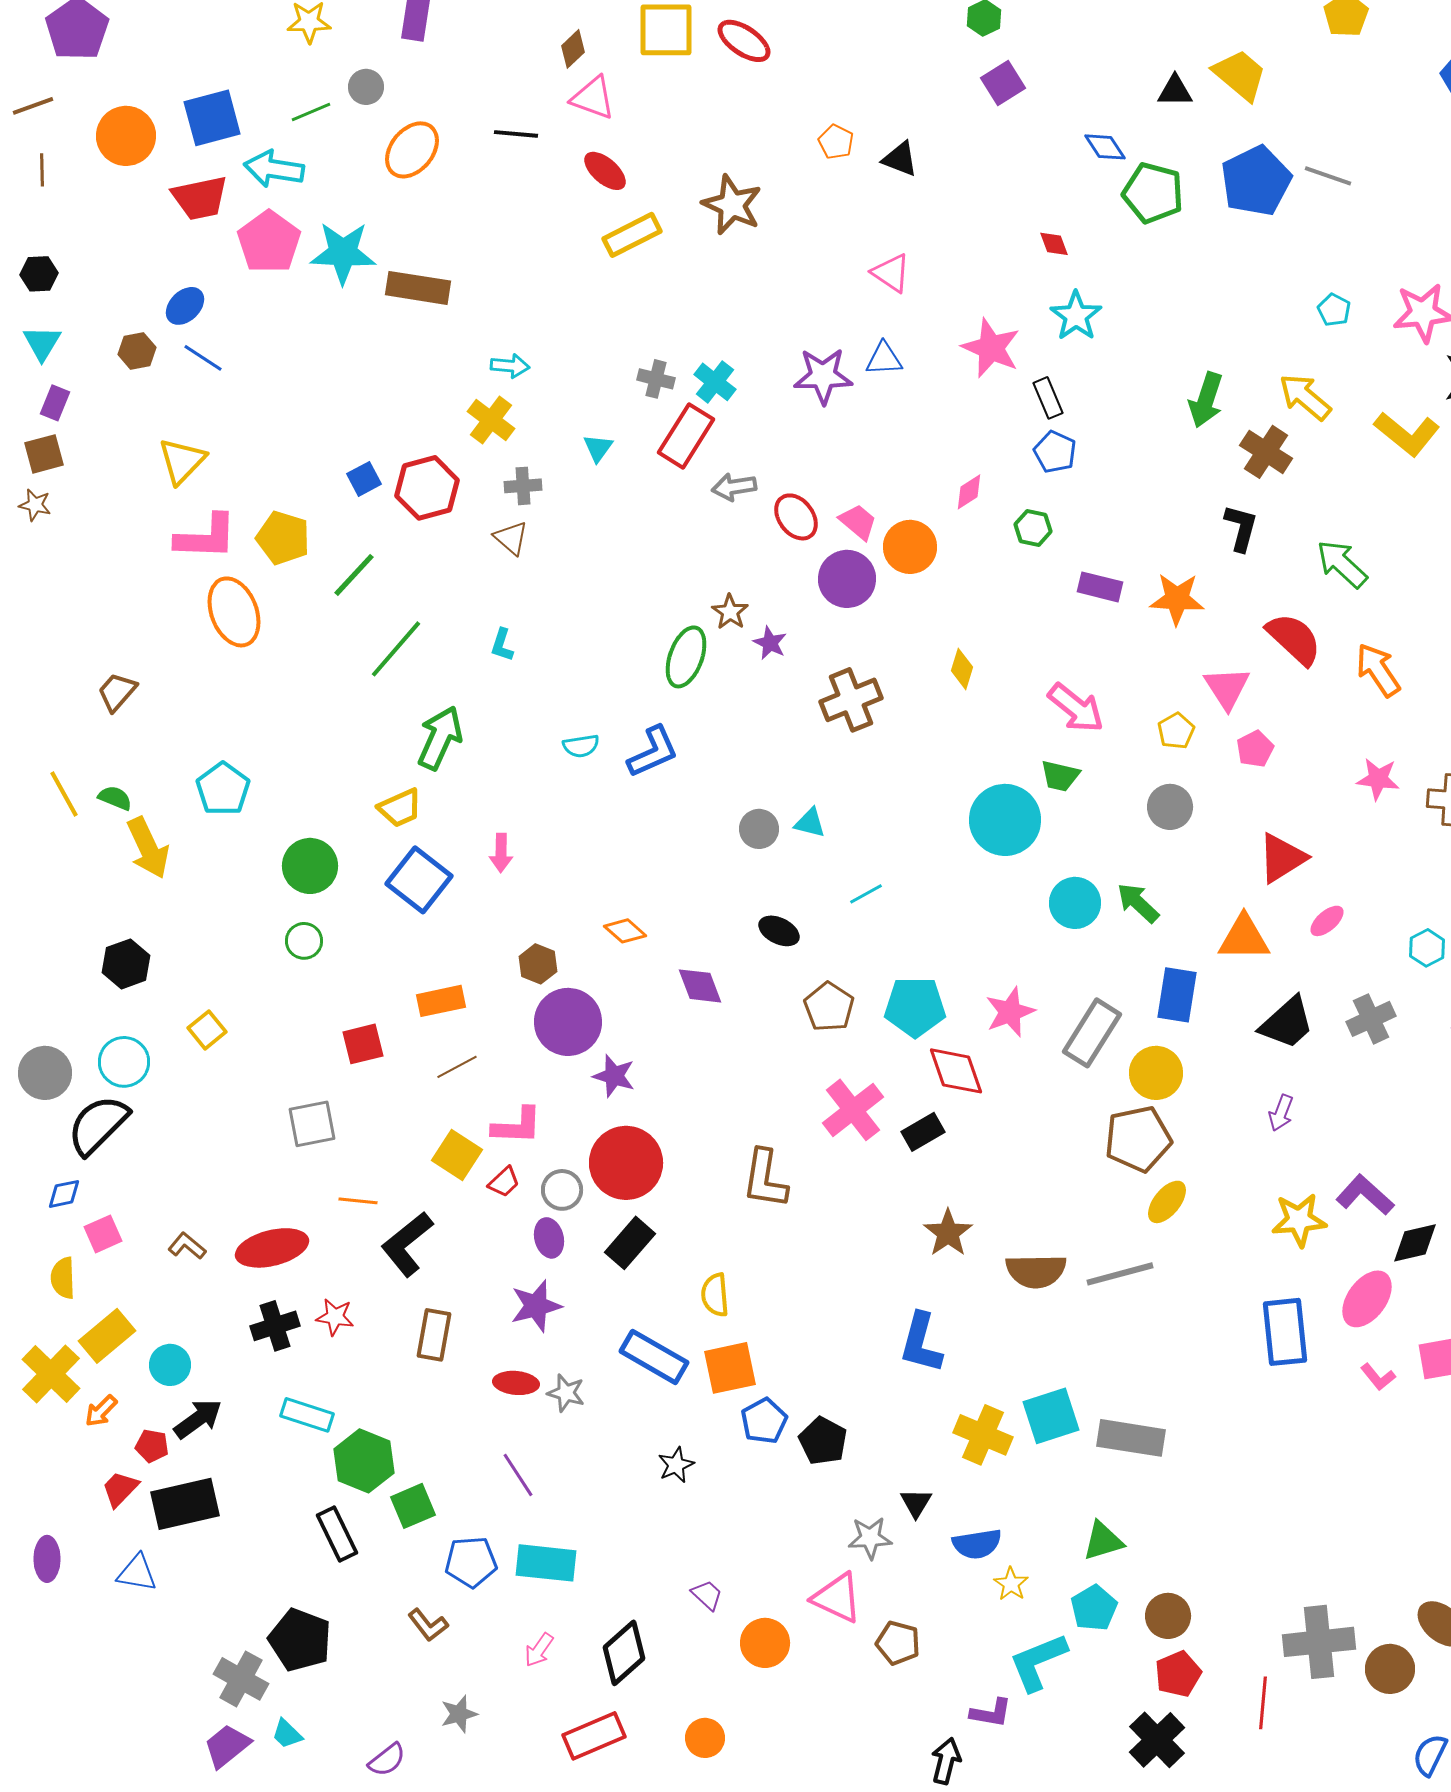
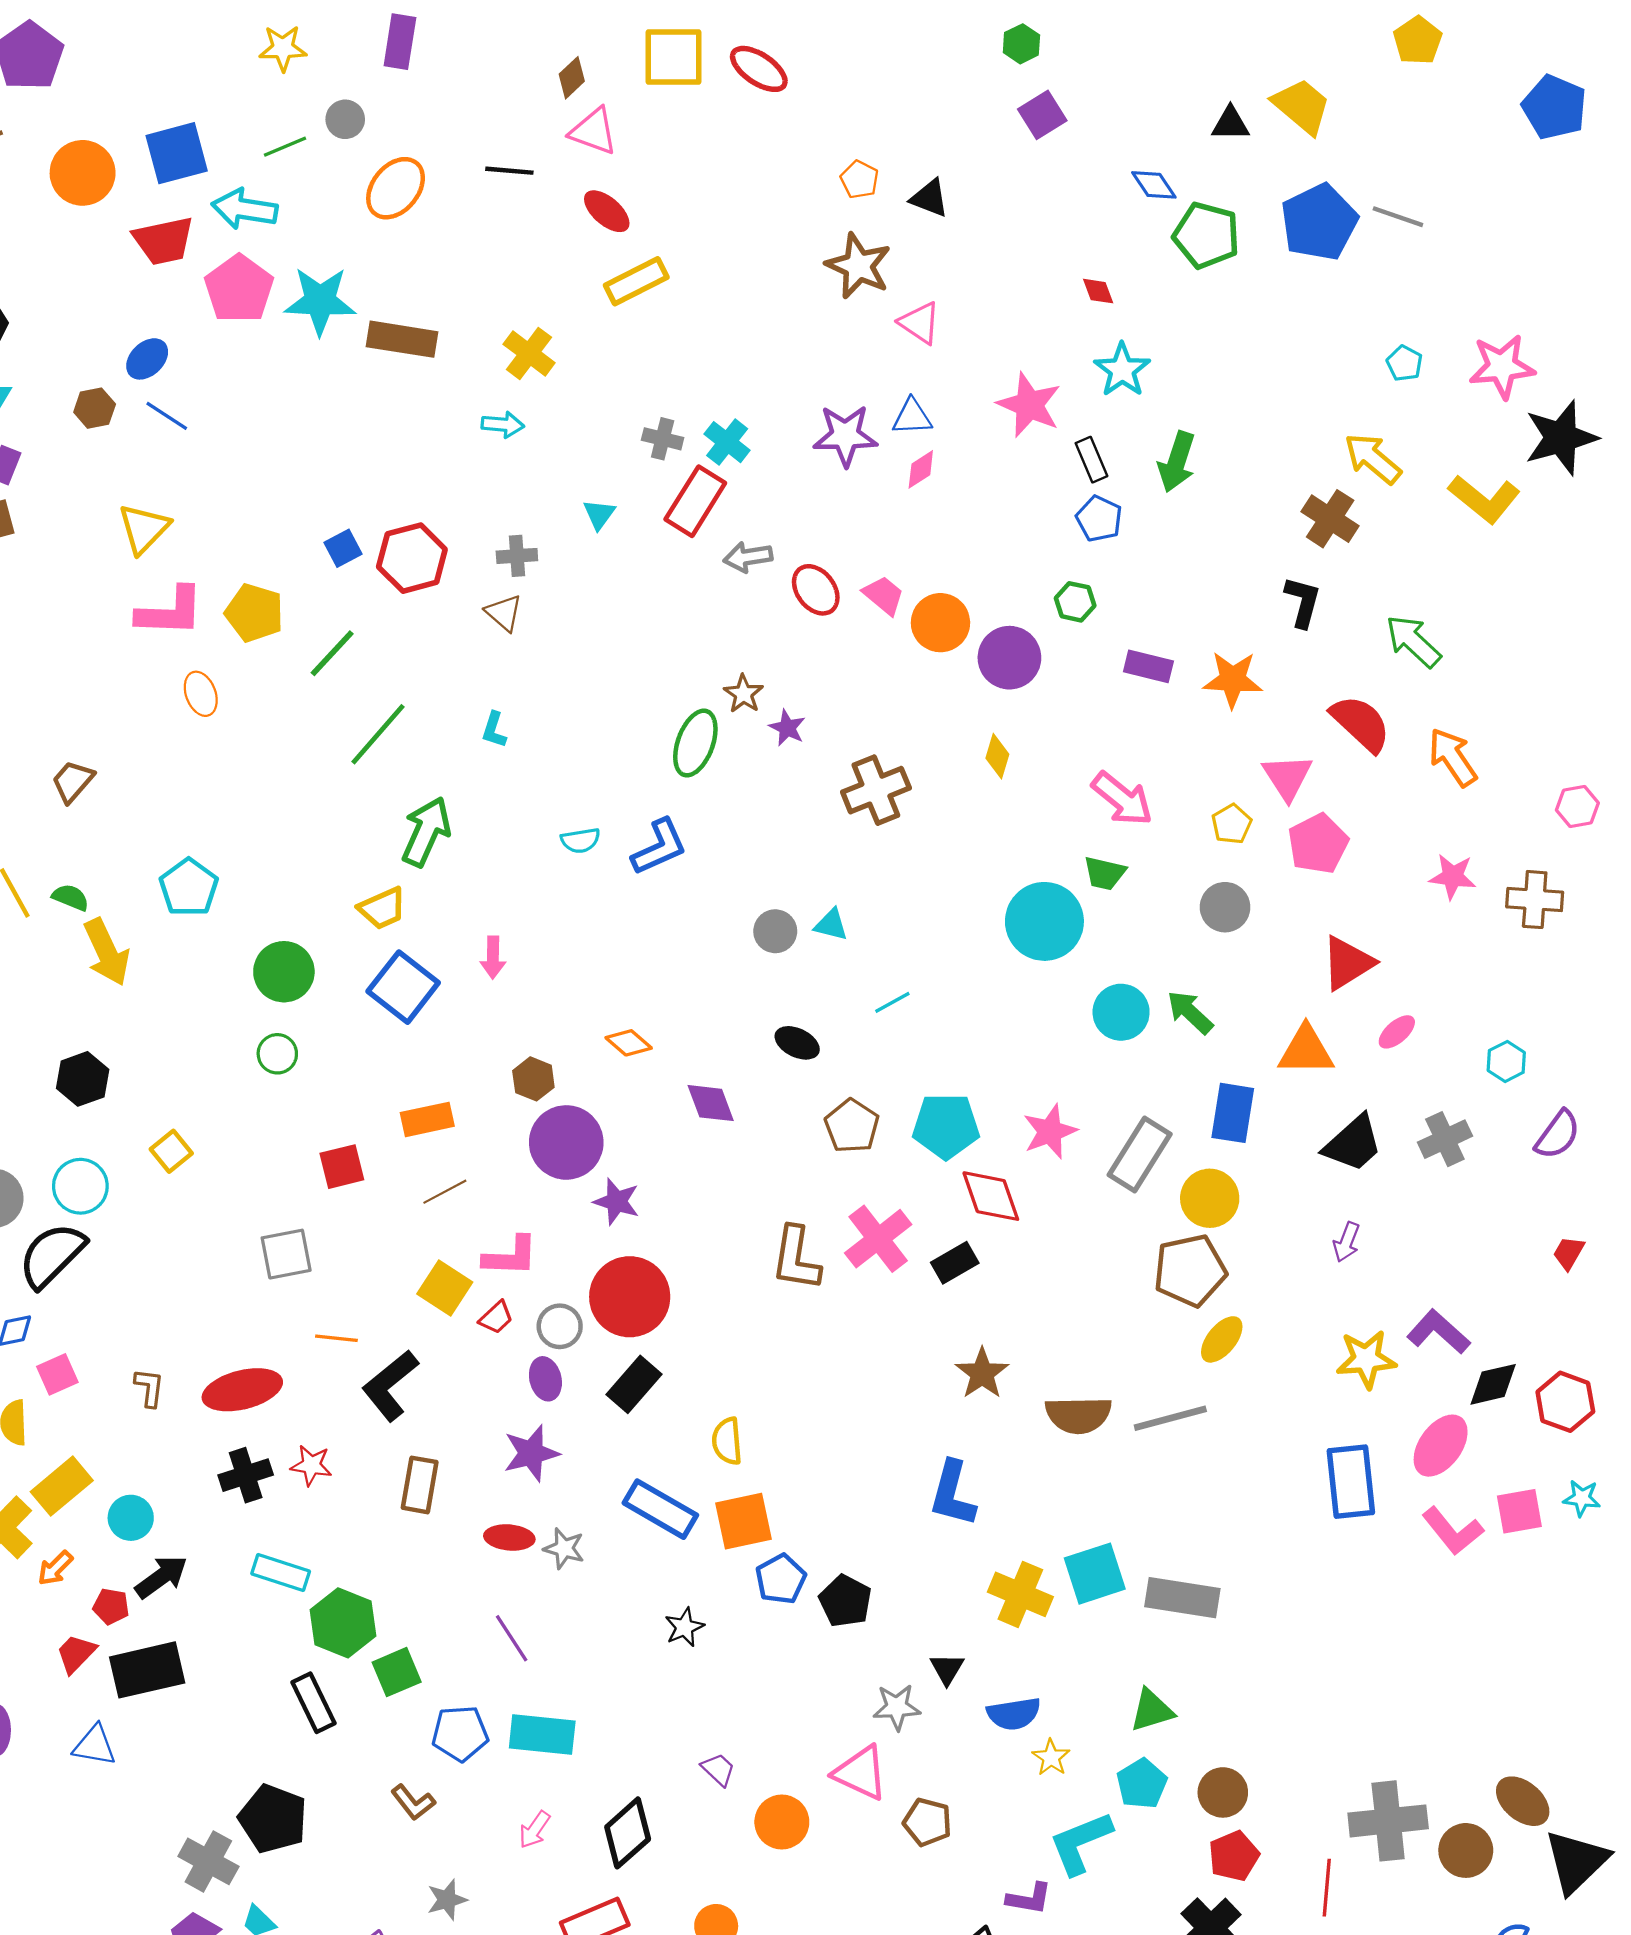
brown star: (732, 205) -> (858, 266), moved
green arrow: (1206, 400) -> (1177, 462), moved
yellow cross: (491, 420) -> (529, 353), moved
pink diamond: (969, 492) -> (921, 469), moved
purple circle: (847, 579) -> (1009, 658), moved
orange ellipse: (234, 612) -> (201, 694), size x0.6
pink pentagon: (1255, 749) -> (1318, 844), size x1.5
brown L-shape: (765, 1179) -> (796, 1258), moved
brown L-shape: (187, 1246) -> (149, 1388), turned 57
pink L-shape: (1378, 1377) -> (1453, 1531), size x1.6

